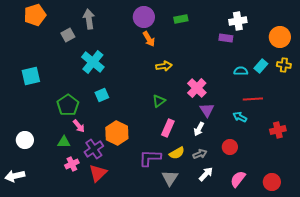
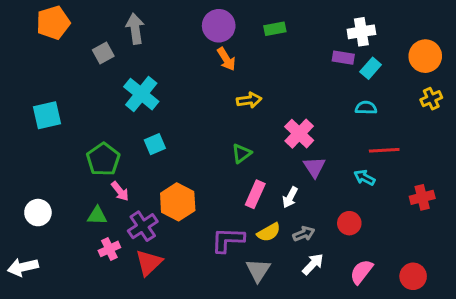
yellow cross: (284, 65) -> (431, 99), turned -32
cyan rectangle: (261, 66) -> (371, 68), moved
white arrow: (199, 129) -> (290, 197), moved

